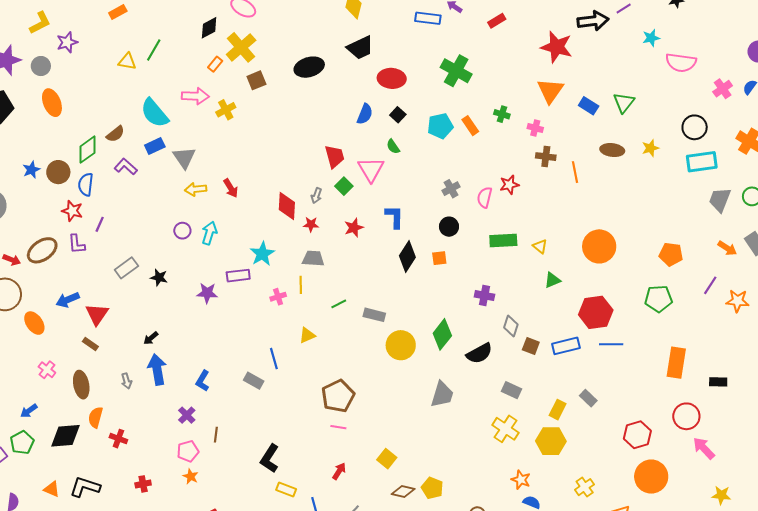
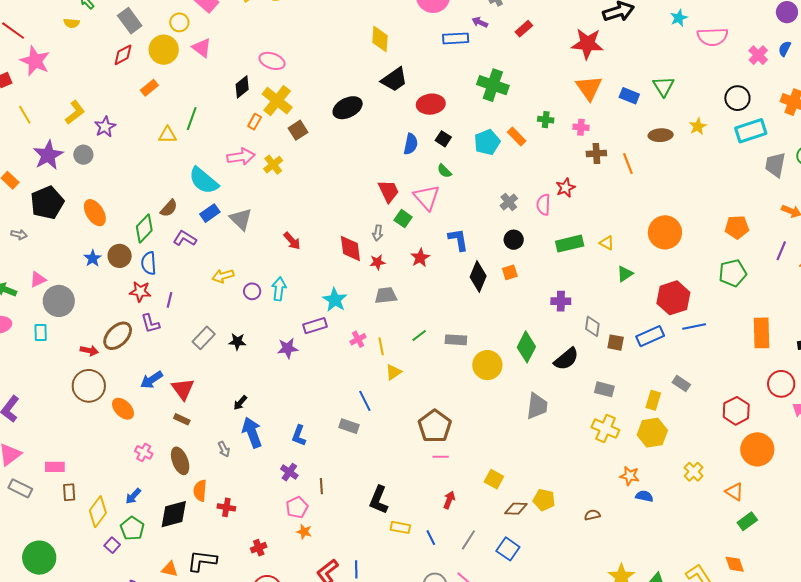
orange ellipse: (52, 103) -> (95, 213), moved
yellow arrow: (196, 189) -> (223, 276), moved
yellow line: (301, 285) -> (381, 346), moved

